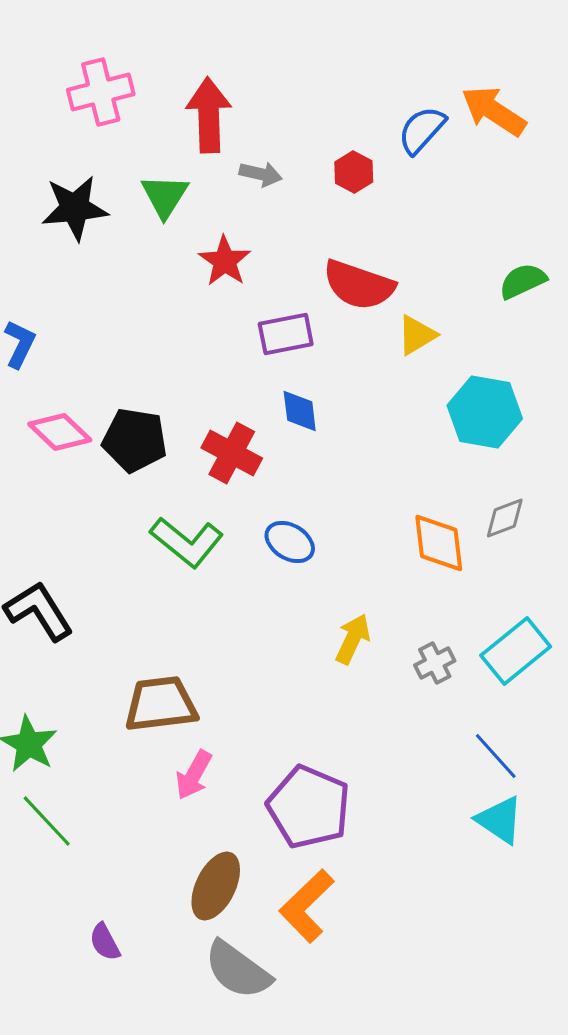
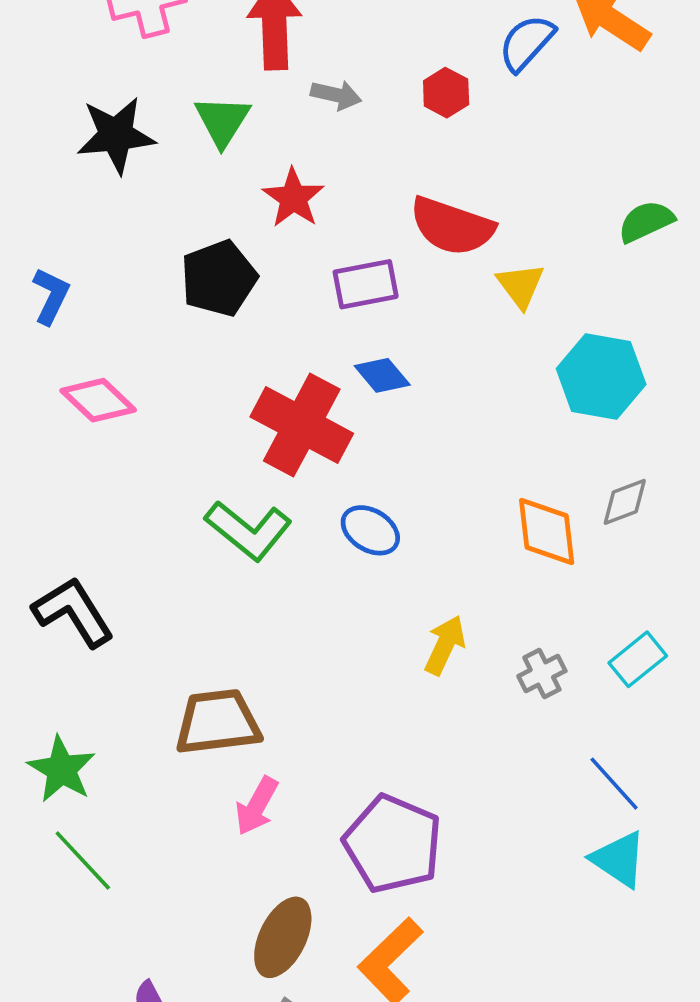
yellow triangle: (417, 335) -> (521, 285), turned -36
blue diamond: (300, 411) -> (382, 375), turned -33
black pentagon: (135, 440) -> (219, 278), moved, turned -30
red cross: (232, 453) -> (302, 425), size x1.4
cyan rectangle: (516, 651) -> (638, 659), size x0.7

